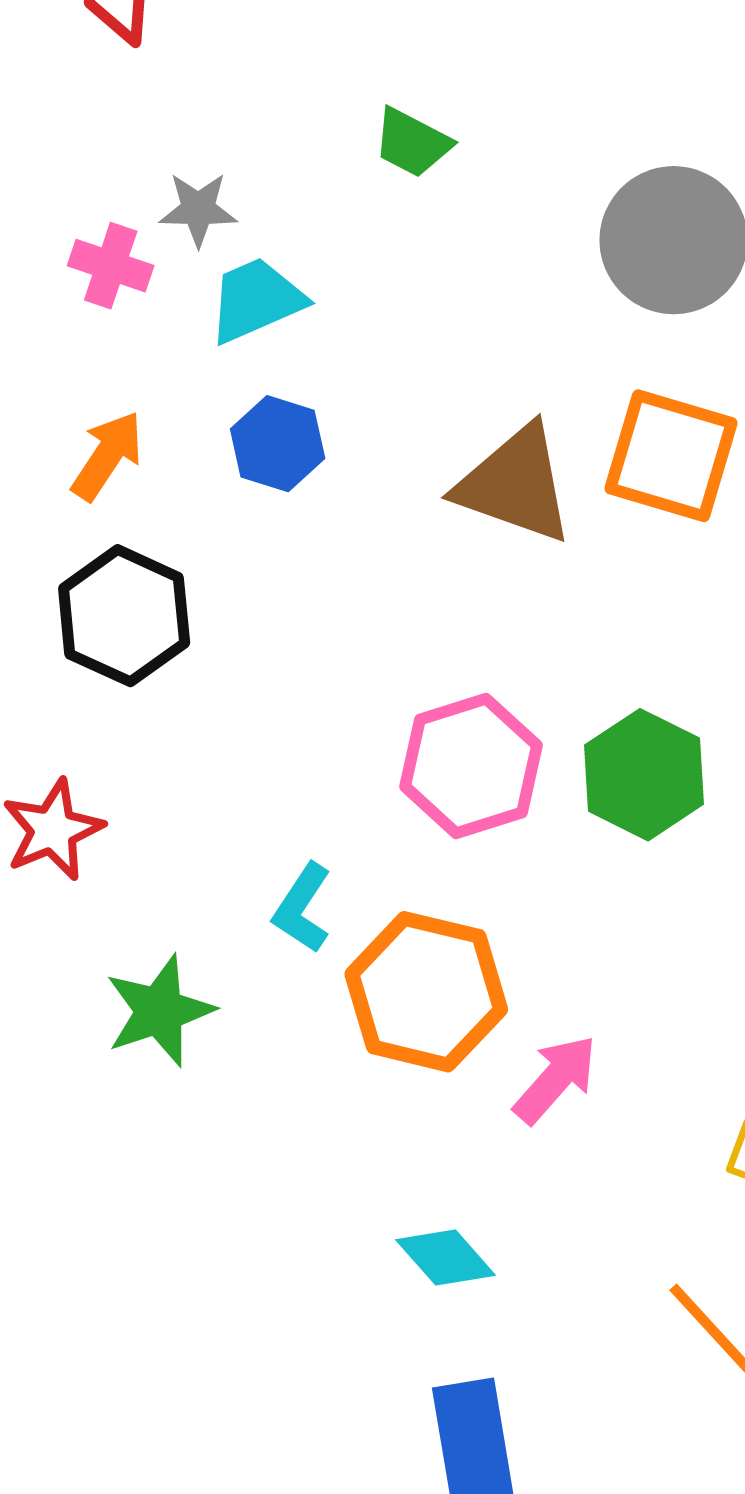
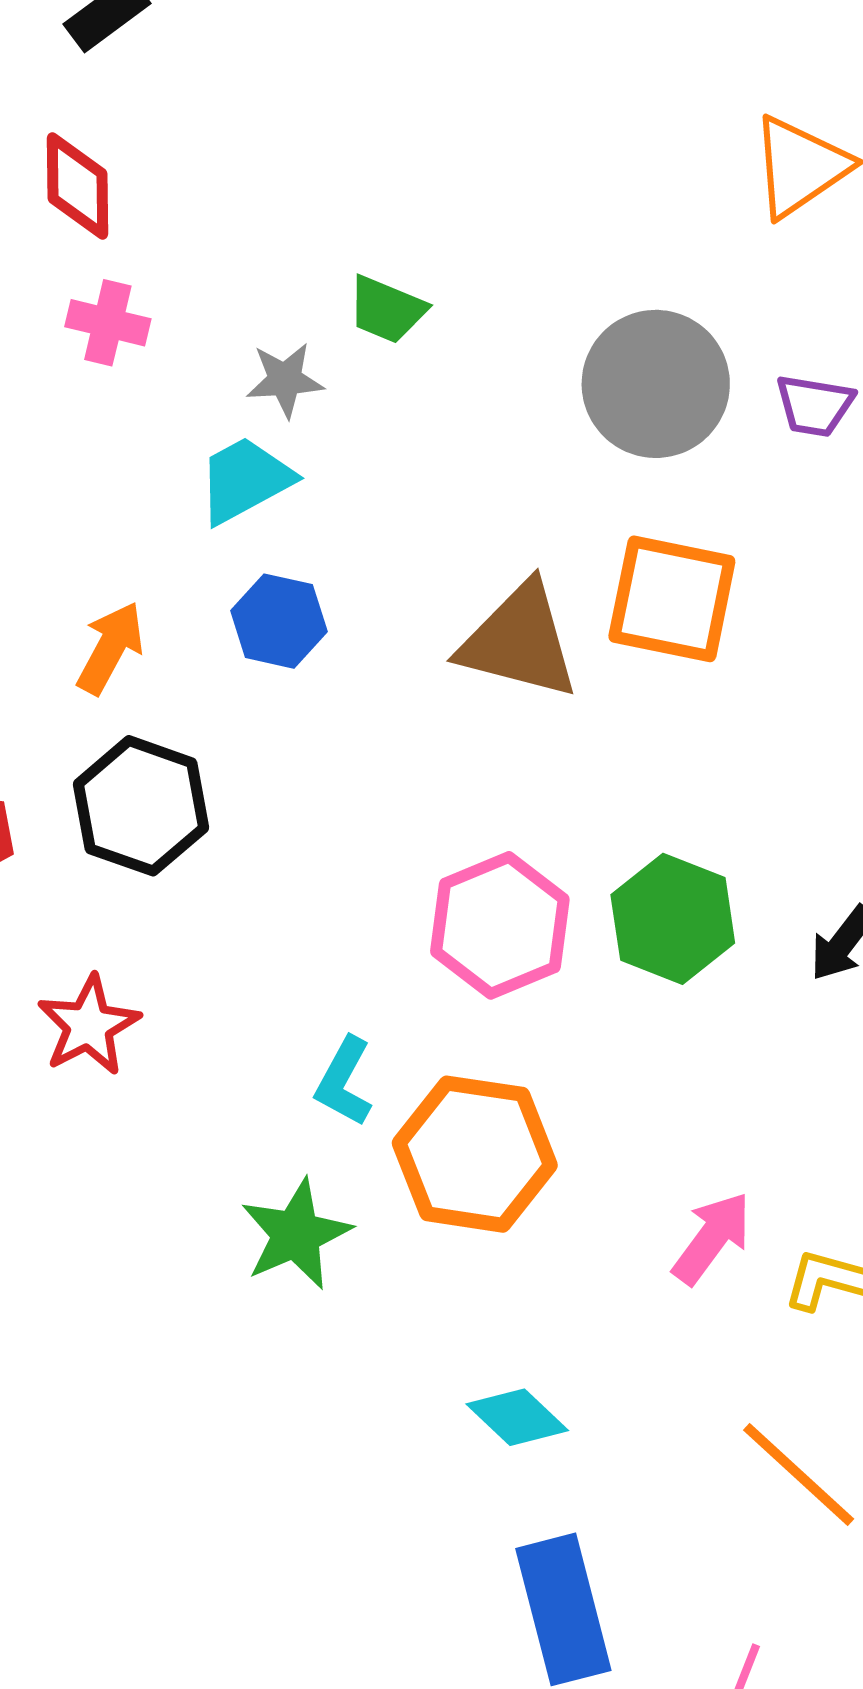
gray star: (198, 209) -> (285, 380), moved
pink cross: (111, 266) -> (108, 323), moved
green star: (159, 1011) -> (296, 1234), moved
pink arrow: (556, 1079) -> (712, 1238), moved

